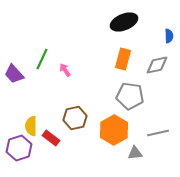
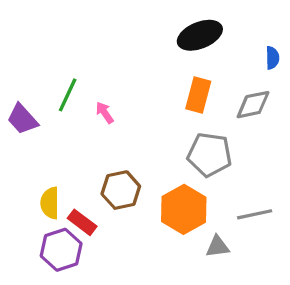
purple hexagon: (19, 148) -> (61, 250), moved

